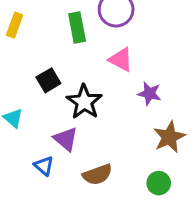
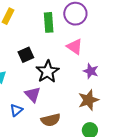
brown star: (169, 137) -> (88, 100), moved
blue triangle: (44, 166) -> (16, 110), turned 32

